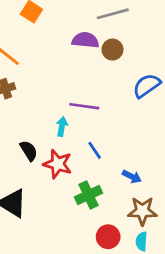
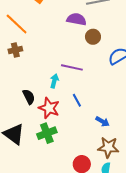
brown circle: (112, 50) -> (93, 37), moved
green cross: (88, 195) -> (47, 133), moved

